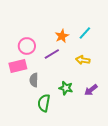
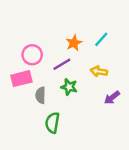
green star: (66, 88) -> (69, 87), moved
purple arrow: (91, 90) -> (112, 98), moved

